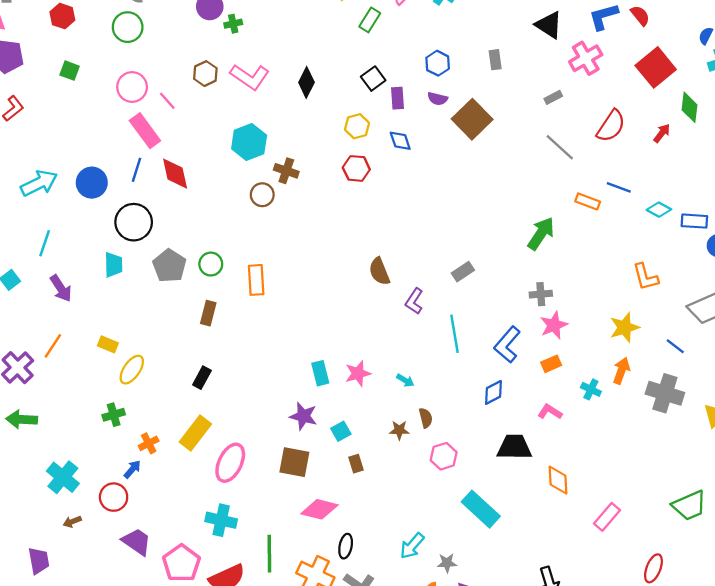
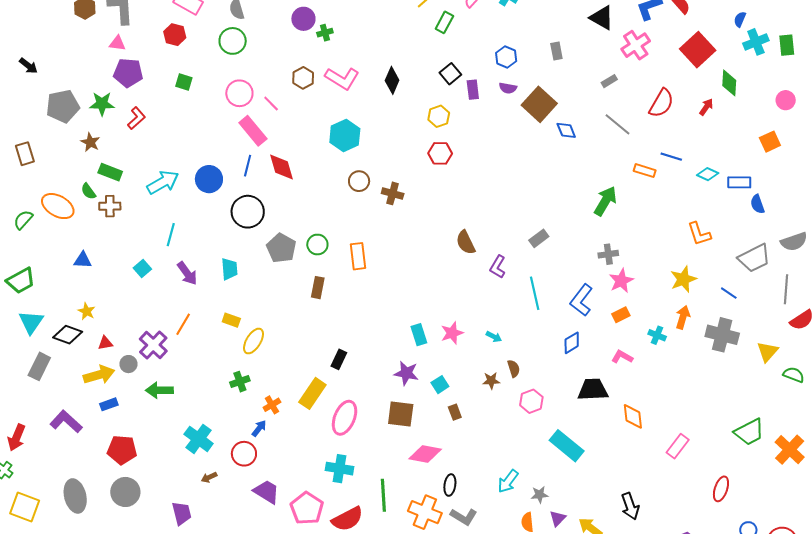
blue diamond: (400, 141) -> (566, 130), moved
brown cross: (286, 171) -> (393, 193), moved
cyan trapezoid: (113, 265) -> (229, 269), moved
black rectangle: (202, 378) -> (339, 359), moved

